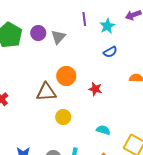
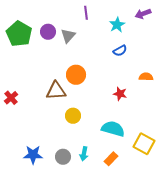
purple line: (84, 19) -> (86, 13), moved
red star: (95, 89) -> (120, 94), moved
cyan semicircle: (103, 130) -> (113, 129), size x1.6

